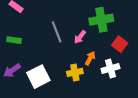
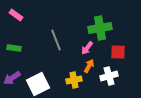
pink arrow: (80, 37) -> (87, 48), moved
red square: (120, 44) -> (118, 52), turned -35

